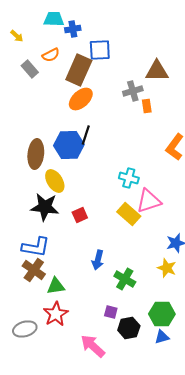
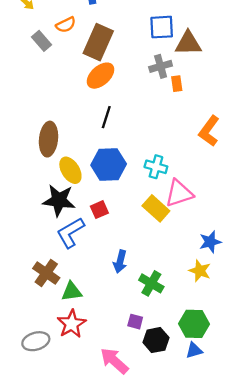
blue square: (100, 50) -> (162, 27), moved
blue hexagon: (69, 145) -> (109, 164), moved
blue L-shape: (36, 247) -> (70, 233), moved, turned 140

